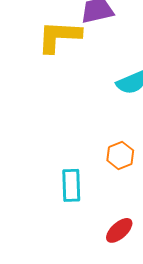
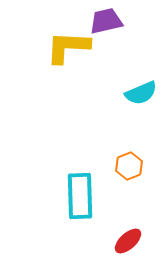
cyan rectangle: (71, 185) -> (80, 196), size x1.4

